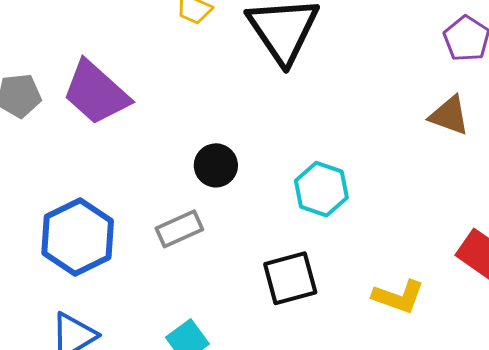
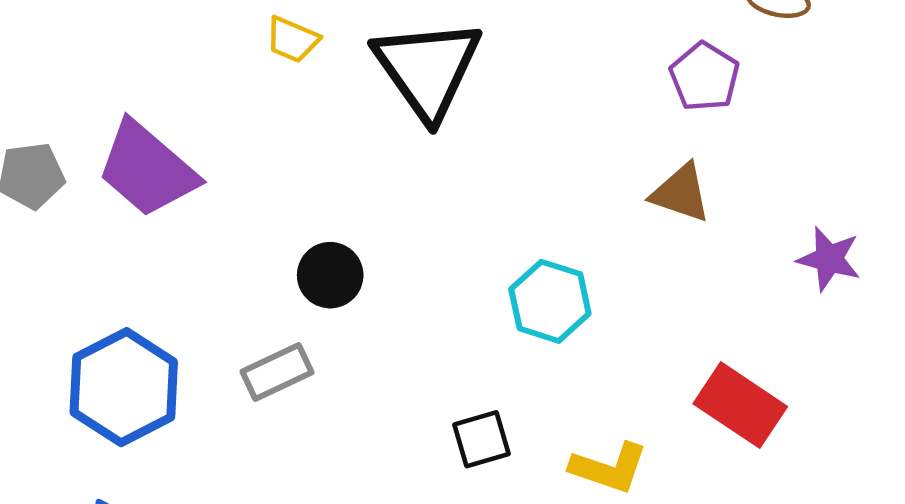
cyan hexagon: (321, 189) -> (550, 301), moved
black square: (290, 278) -> (481, 439), moved, size x0.7

